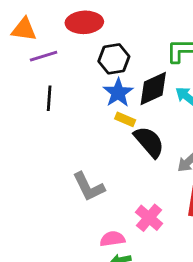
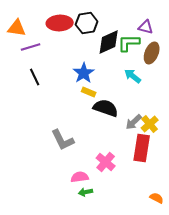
black hexagon: (114, 59) -> (87, 23), moved
black diamond: (153, 88) -> (109, 42), moved
black line: (49, 98) -> (35, 77), turned -30
black semicircle: (149, 142) -> (106, 108), turned -30

